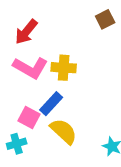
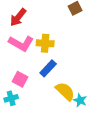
blue rectangle: (51, 104) -> (48, 68), moved
yellow semicircle: (64, 131) -> (65, 91), moved

